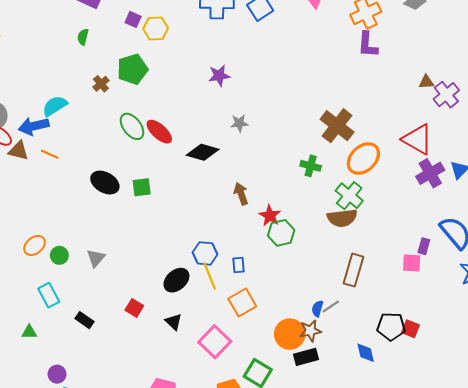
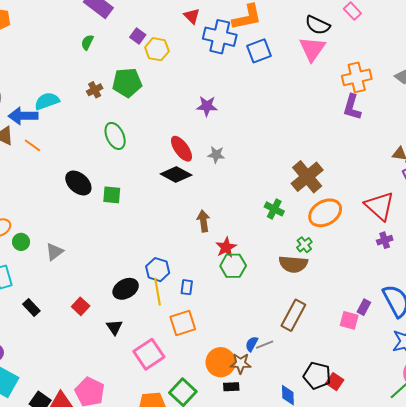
red ellipse: (159, 132) -> (181, 149), moved
purple cross: (430, 173) -> (385, 240), size x0.6
green cross: (349, 196) -> (304, 245), size x0.6
black rectangle: (306, 357) -> (231, 387), size x0.7

